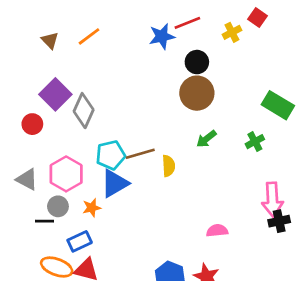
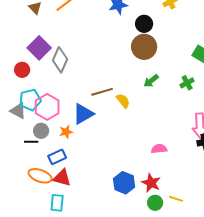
cyan pentagon: (111, 155) -> (30, 100), moved
yellow semicircle: (169, 166) -> (123, 101), turned -35

